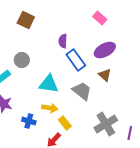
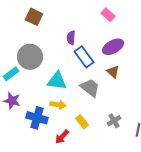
gray circle: (22, 60) -> (30, 57), size x1.6
blue cross: (29, 121) -> (37, 118), size x1.5
yellow rectangle: (65, 123) -> (82, 122), moved
gray cross: (106, 124) -> (114, 121), size x0.6

